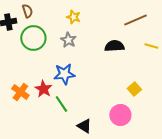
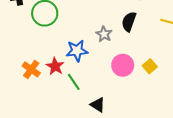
gray star: (68, 40) -> (104, 34), moved
black semicircle: (114, 46) -> (129, 22), turned -66
pink circle: (120, 115) -> (123, 65), moved

